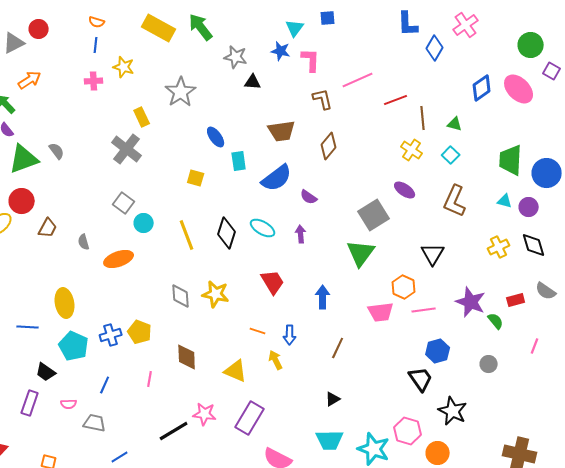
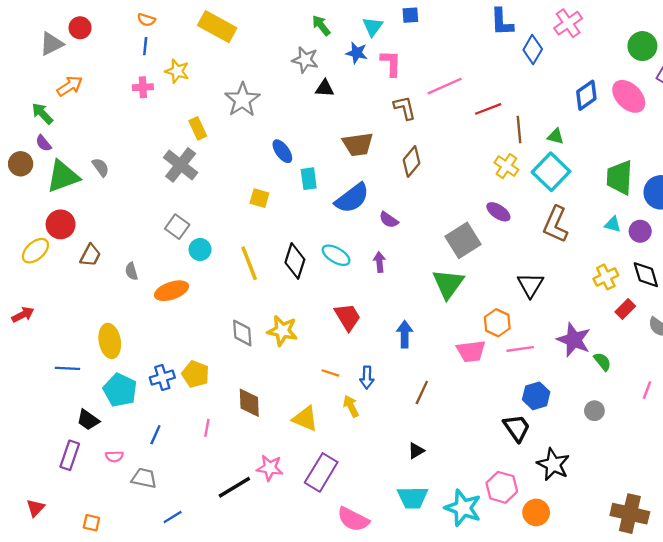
green arrow: (201, 27) -> (321, 25), moved, size x0.7
cyan square: (451, 155) -> (551, 172), size x1.8
red rectangle: (516, 300) -> (625, 309), moved, turned -30

